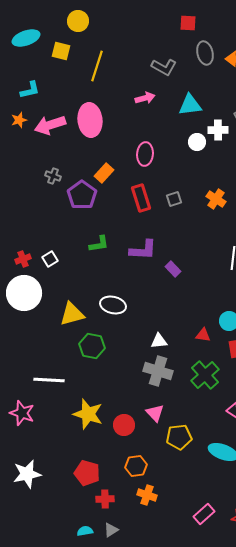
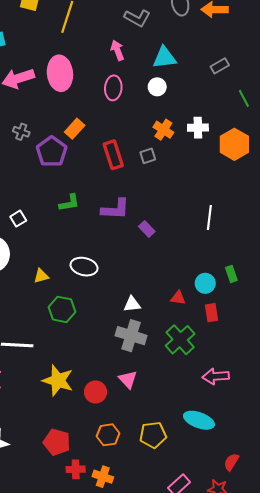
pink arrow: (145, 98) -> (117, 50), turned -96
white cross: (218, 130) -> (198, 128), moved
white circle: (197, 142) -> (157, 87), moved
pink ellipse: (145, 154) -> (113, 88), moved
orange cross: (216, 199) -> (163, 130), moved
yellow triangle: (72, 314) -> (41, 276), size x0.6
yellow pentagon: (179, 437) -> (153, 435), moved
orange cross: (147, 495) -> (103, 477), moved

